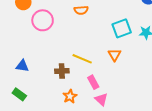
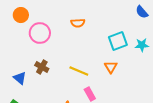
blue triangle: (22, 66) -> (20, 78), turned 32
brown cross: (62, 71) -> (42, 67), moved, turned 32

